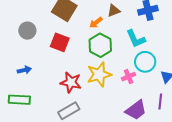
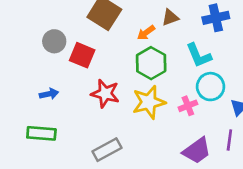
red square: (60, 42) -> (82, 55), moved
red star: (71, 82) -> (105, 94), moved

